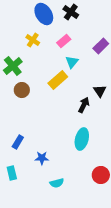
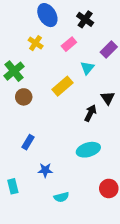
black cross: (71, 12) -> (85, 19), moved
cyan triangle: (72, 62) -> (87, 68), moved
cyan ellipse: (82, 139) -> (88, 150), turned 60
blue rectangle: (18, 142) -> (28, 142), moved

